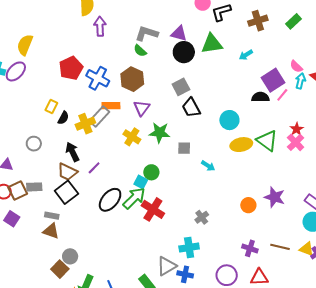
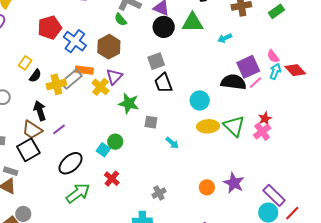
black semicircle: (260, 97) -> (233, 82), size x1.4
yellow cross: (132, 137) -> (100, 87), moved
green arrow: (134, 198) -> (78, 193), moved
red cross: (153, 209) -> (112, 179), size x0.7

